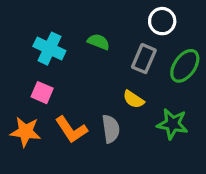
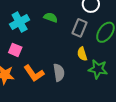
cyan cross: (49, 49) -> (20, 22), turned 36
yellow semicircle: (134, 99) -> (82, 54), moved, turned 40

